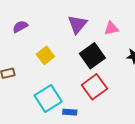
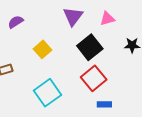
blue rectangle: (70, 112) -> (104, 104), moved

